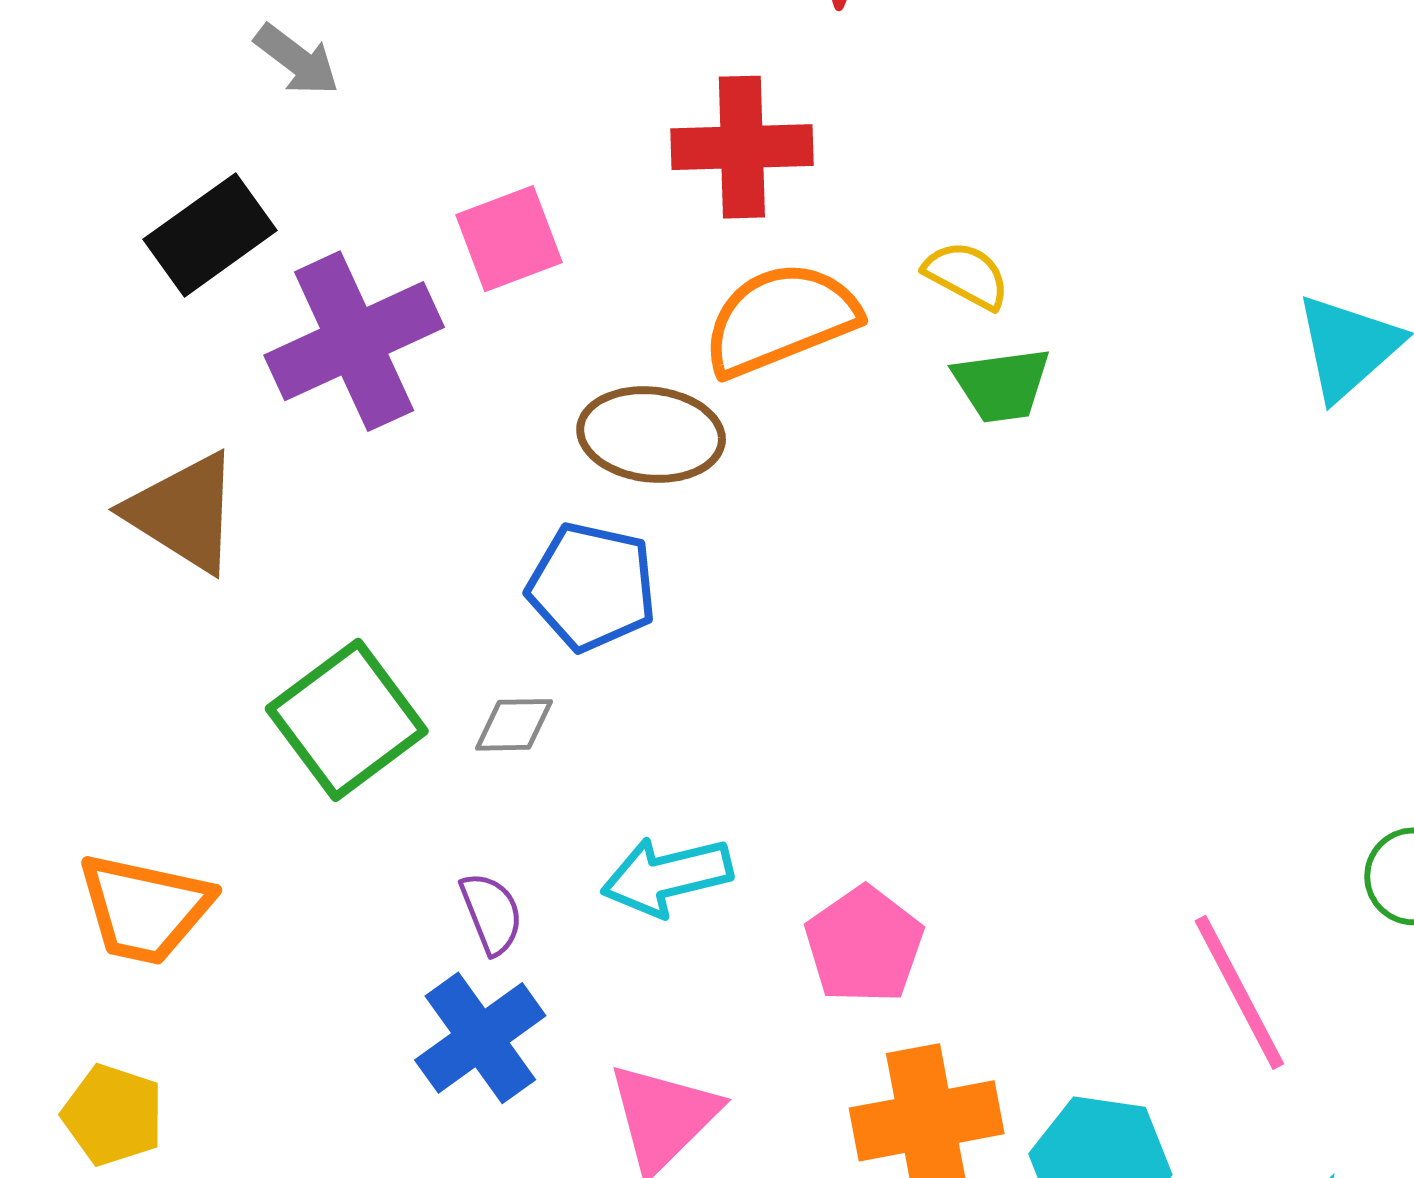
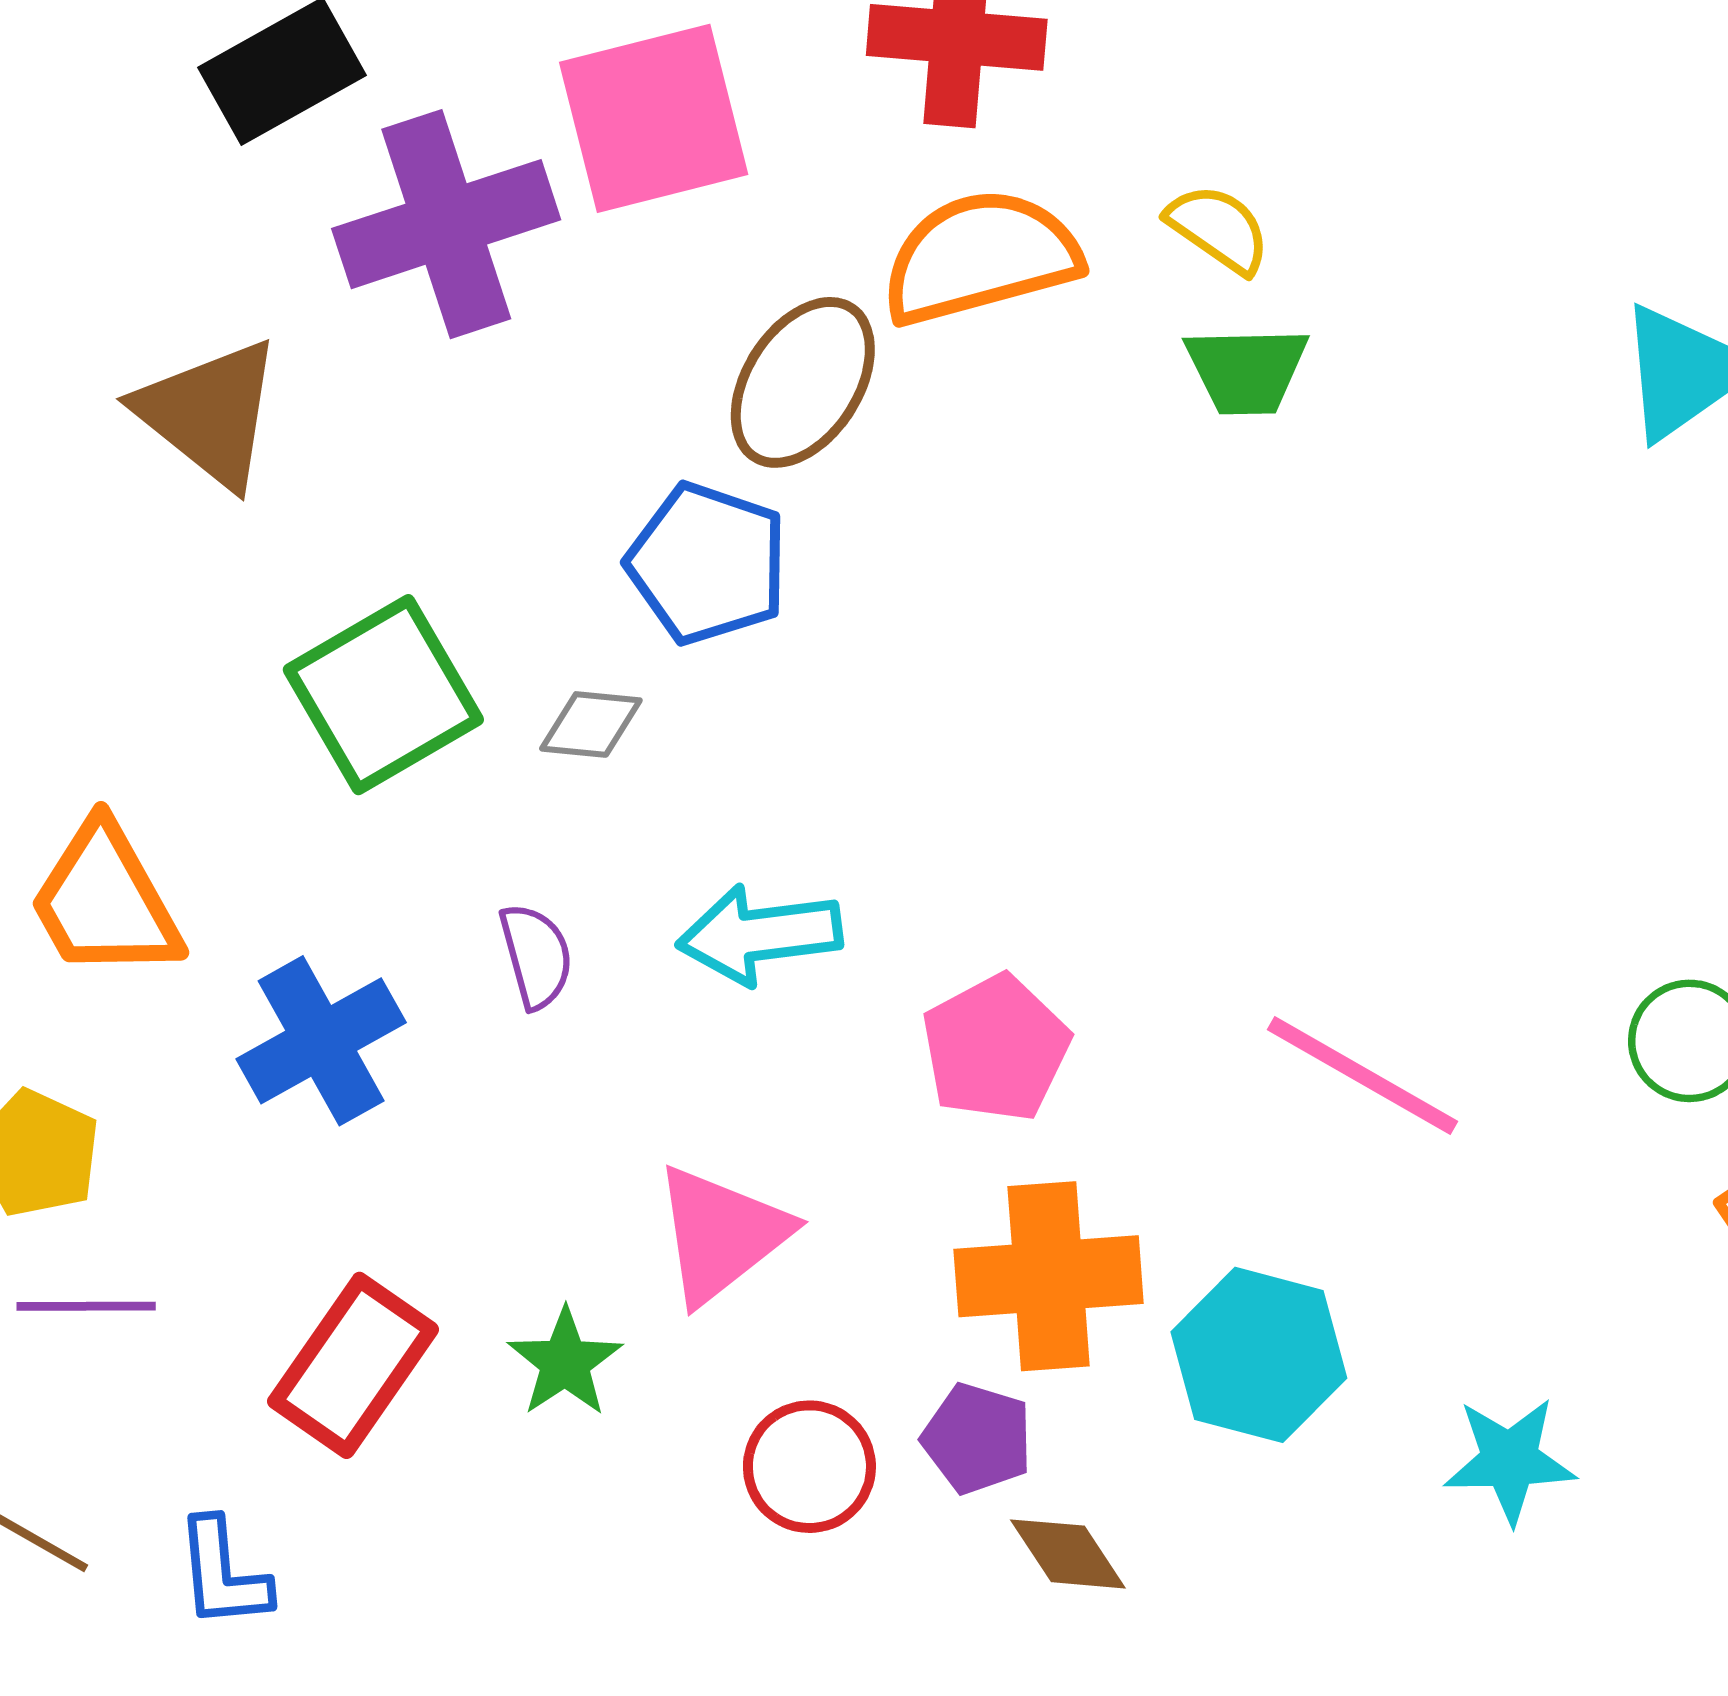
pink square: (509, 239) -> (654, 118), size x1.5
brown ellipse: (651, 435) -> (803, 382), turned -70
orange trapezoid: (145, 909) -> (105, 901), turned 42
pink line: (1239, 992) -> (1363, 1075), moved, turned -39
blue cross: (480, 1038) -> (321, 1041), moved

